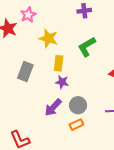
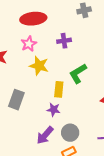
purple cross: (84, 11) -> (64, 41), moved
pink star: (28, 15) -> (29, 44), moved
yellow rectangle: (59, 63) -> (59, 89), moved

